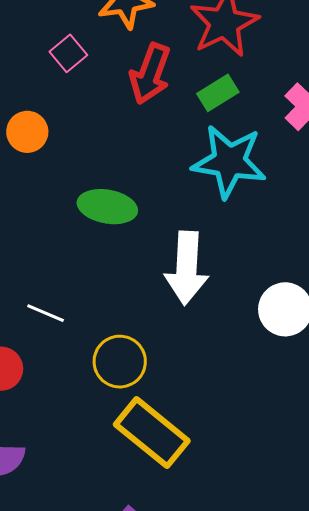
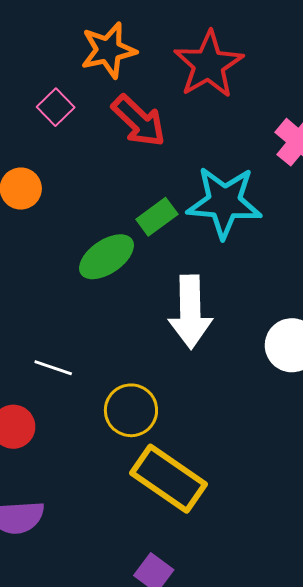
red arrow: (150, 74) -> (139, 121), turned -62
green rectangle: (218, 93) -> (157, 217), moved
green ellipse: (107, 207) -> (106, 257), turned -40

